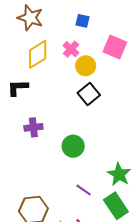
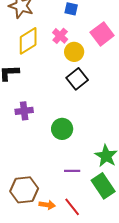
pink square: (115, 47) -> (102, 34), turned 30
purple line: (84, 190) -> (72, 171), turned -35

